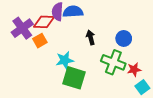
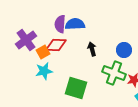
red diamond: (44, 22) -> (56, 45), moved
cyan star: (65, 60) -> (44, 71), moved

